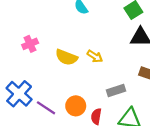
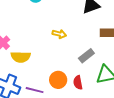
yellow semicircle: (66, 57) -> (21, 57), moved

